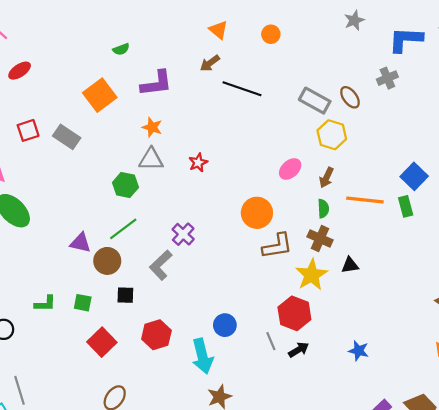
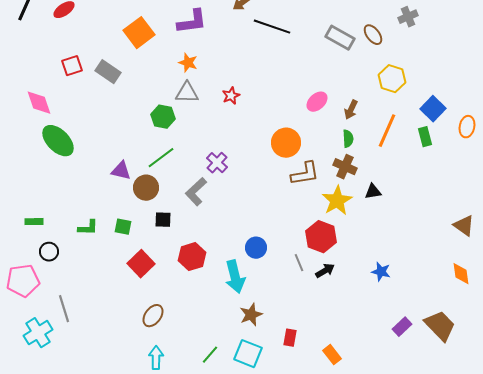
yellow hexagon: (332, 135) -> (392, 79), moved
orange line: (365, 200) -> (387, 131), turned -72

